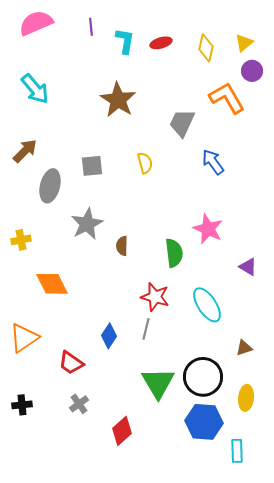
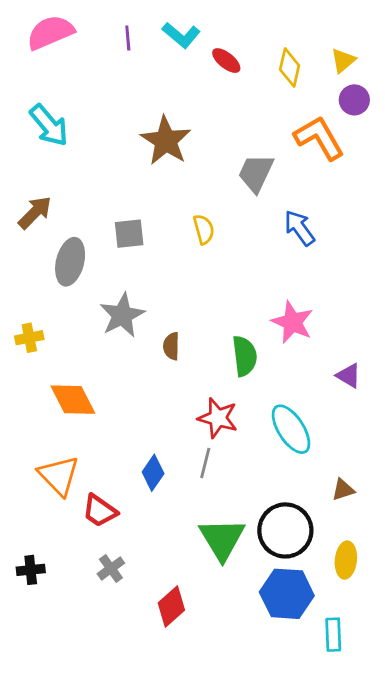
cyan L-shape: (125, 41) -> (181, 35), moved, turned 120
red ellipse: (161, 43) -> (226, 61), turned 55
orange triangle: (24, 338) -> (59, 476), moved, turned -40

